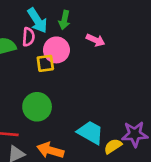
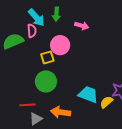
pink circle: (56, 50) -> (60, 45), moved
yellow square: (45, 63) -> (47, 57), moved

